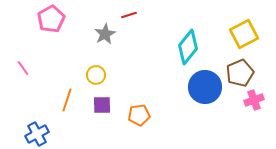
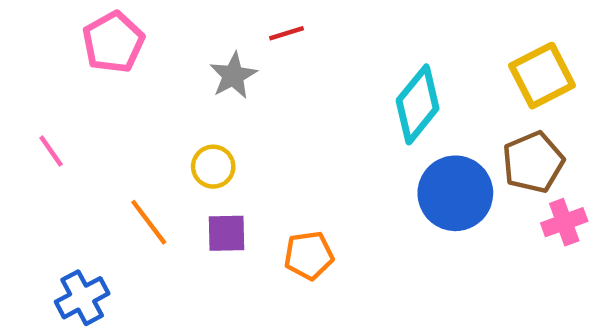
orange line: (67, 100) -> (149, 222), turned -55

